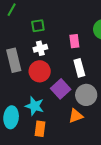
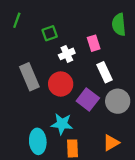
white cross: (40, 48) -> (67, 54), moved
orange triangle: (76, 116) -> (111, 143), moved

